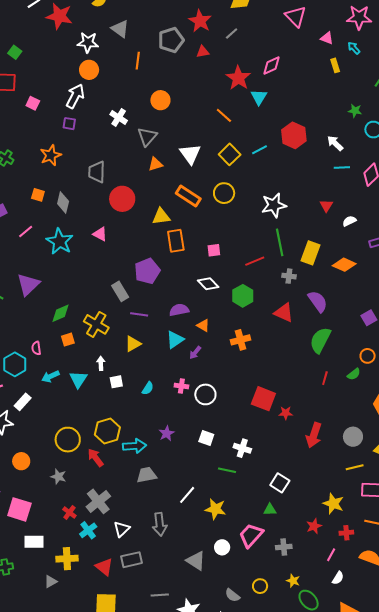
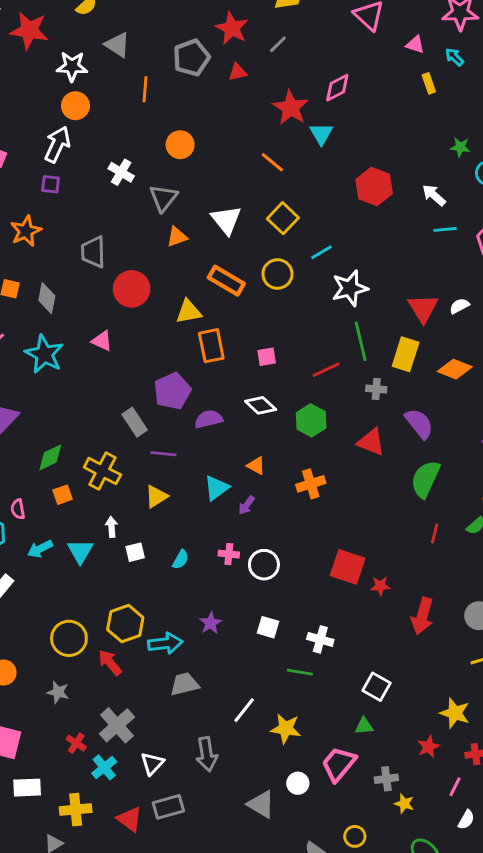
cyan line: (259, 150) -> (321, 252), moved
red triangle: (326, 206) -> (423, 308), moved, size x1.6
purple semicircle: (179, 310) -> (209, 419), moved
yellow star: (293, 581) -> (404, 804), moved

